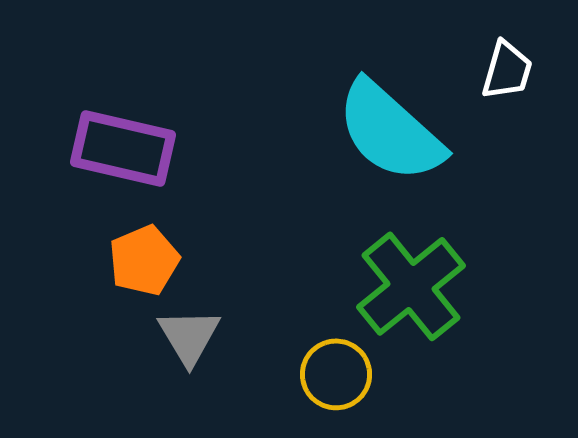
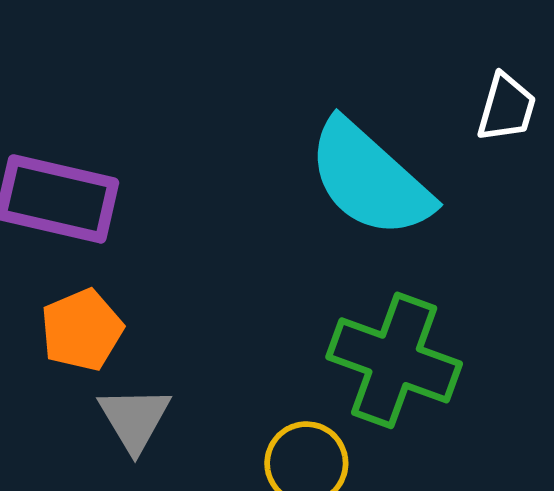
green cross: (411, 286) -> (394, 360), turned -31

